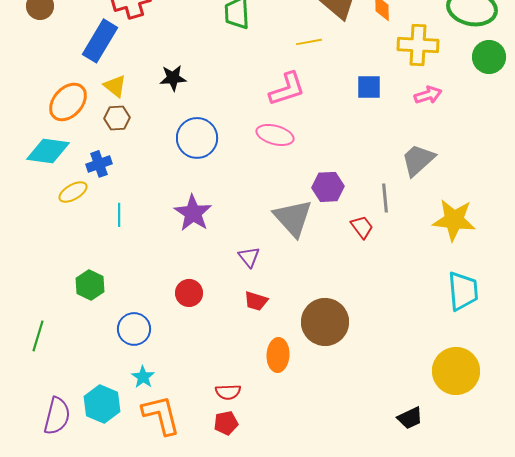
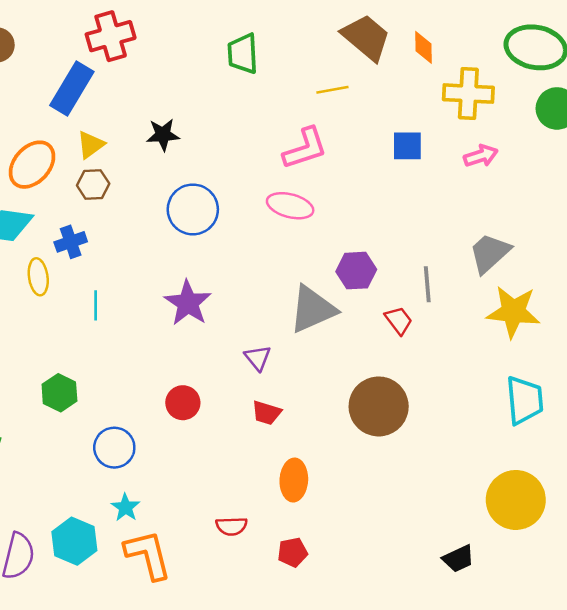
yellow triangle: (115, 86) -> (91, 145), turned 45
gray trapezoid: (418, 160) -> (490, 253), moved
yellow ellipse: (73, 192) -> (38, 277), turned -68
gray triangle: (293, 218) -> (313, 309), turned 48
brown circle: (325, 322) -> (379, 406), moved
red pentagon: (226, 423) -> (293, 552), moved

